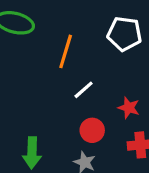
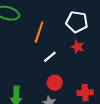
red star: (129, 108) -> (78, 47), moved

